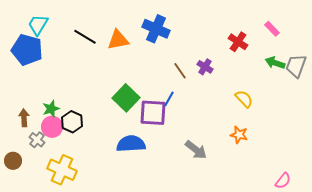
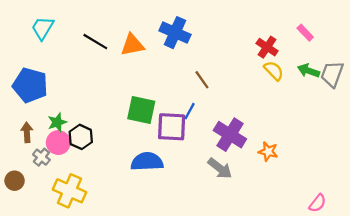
blue pentagon: (27, 50) -> (30, 85), moved
purple cross: (205, 67) -> (230, 135), moved, size x1.8
green square: (126, 98) -> (141, 110), turned -32
yellow semicircle: (244, 99) -> (274, 71), moved

